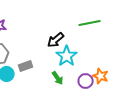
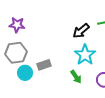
black arrow: (56, 40) -> (81, 31), moved

